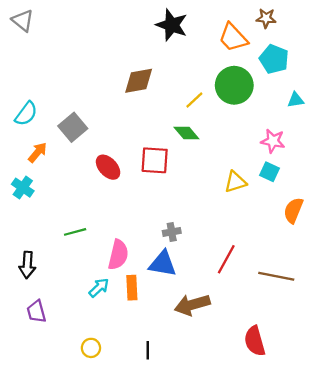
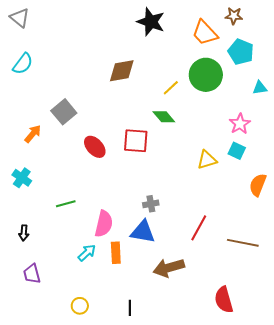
cyan semicircle: (26, 114) -> (23, 64), moved
pink star: (273, 141) -> (240, 124), turned 30
cyan cross: (23, 188) -> (22, 178), moved
black arrow: (27, 265) -> (24, 233), size x0.7

